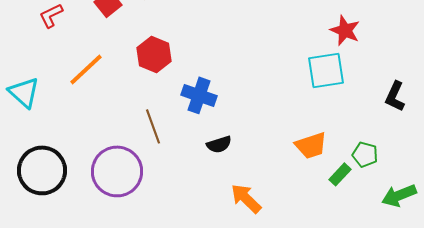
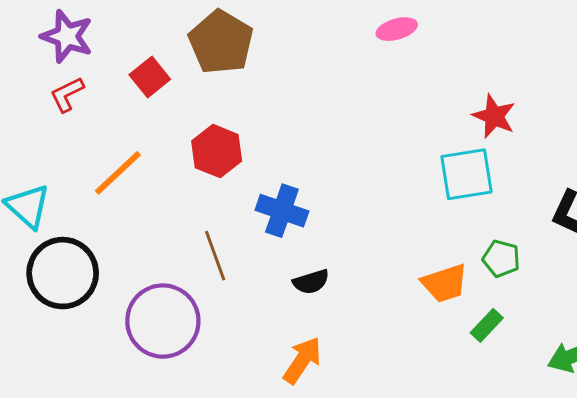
green pentagon: (365, 154) -> (501, 259), moved
black circle: (42, 170) -> (63, 273), moved
orange arrow: (246, 198) -> (302, 360), moved, turned 80

